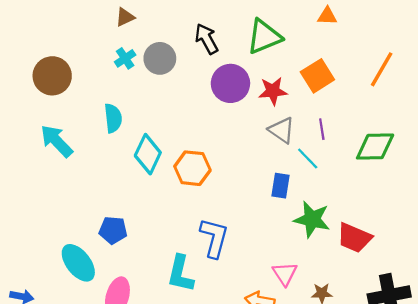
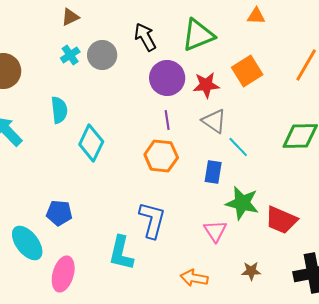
purple line: (322, 129) -> (167, 120), moved
orange hexagon: (192, 168) -> (161, 156), moved
pink triangle: (285, 274) -> (215, 231), moved

